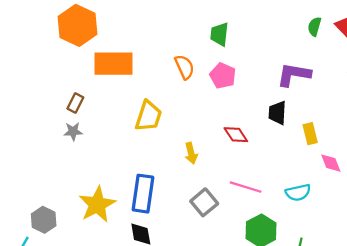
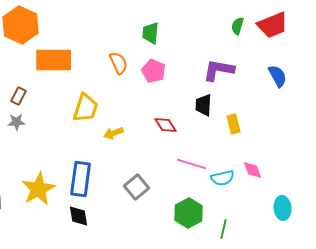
yellow arrow: (191, 153) -> (114, 133), moved, turned 84
pink diamond: (331, 163) -> (253, 170), moved
pink line: (246, 187) -> (192, 164), moved

